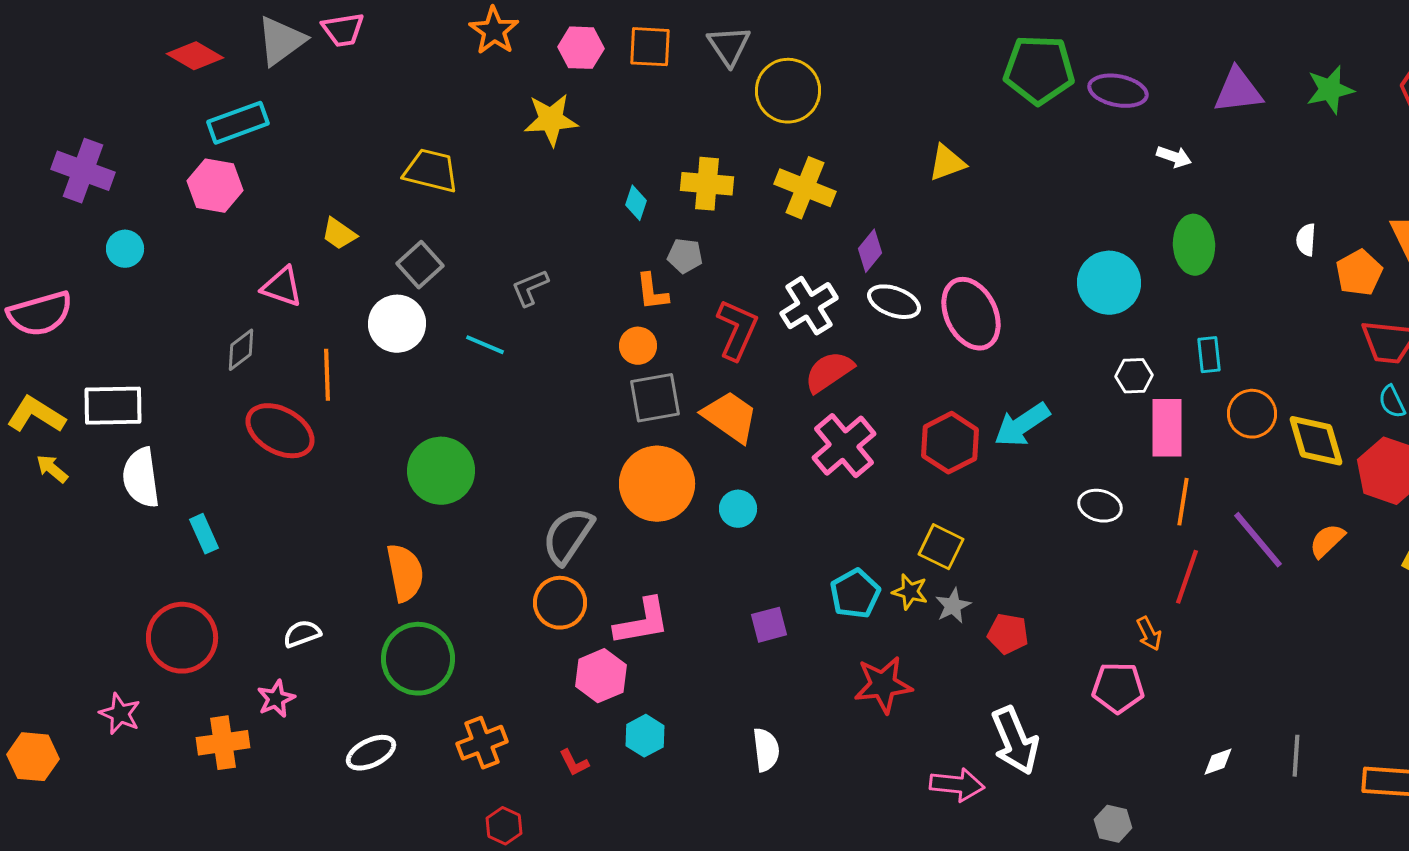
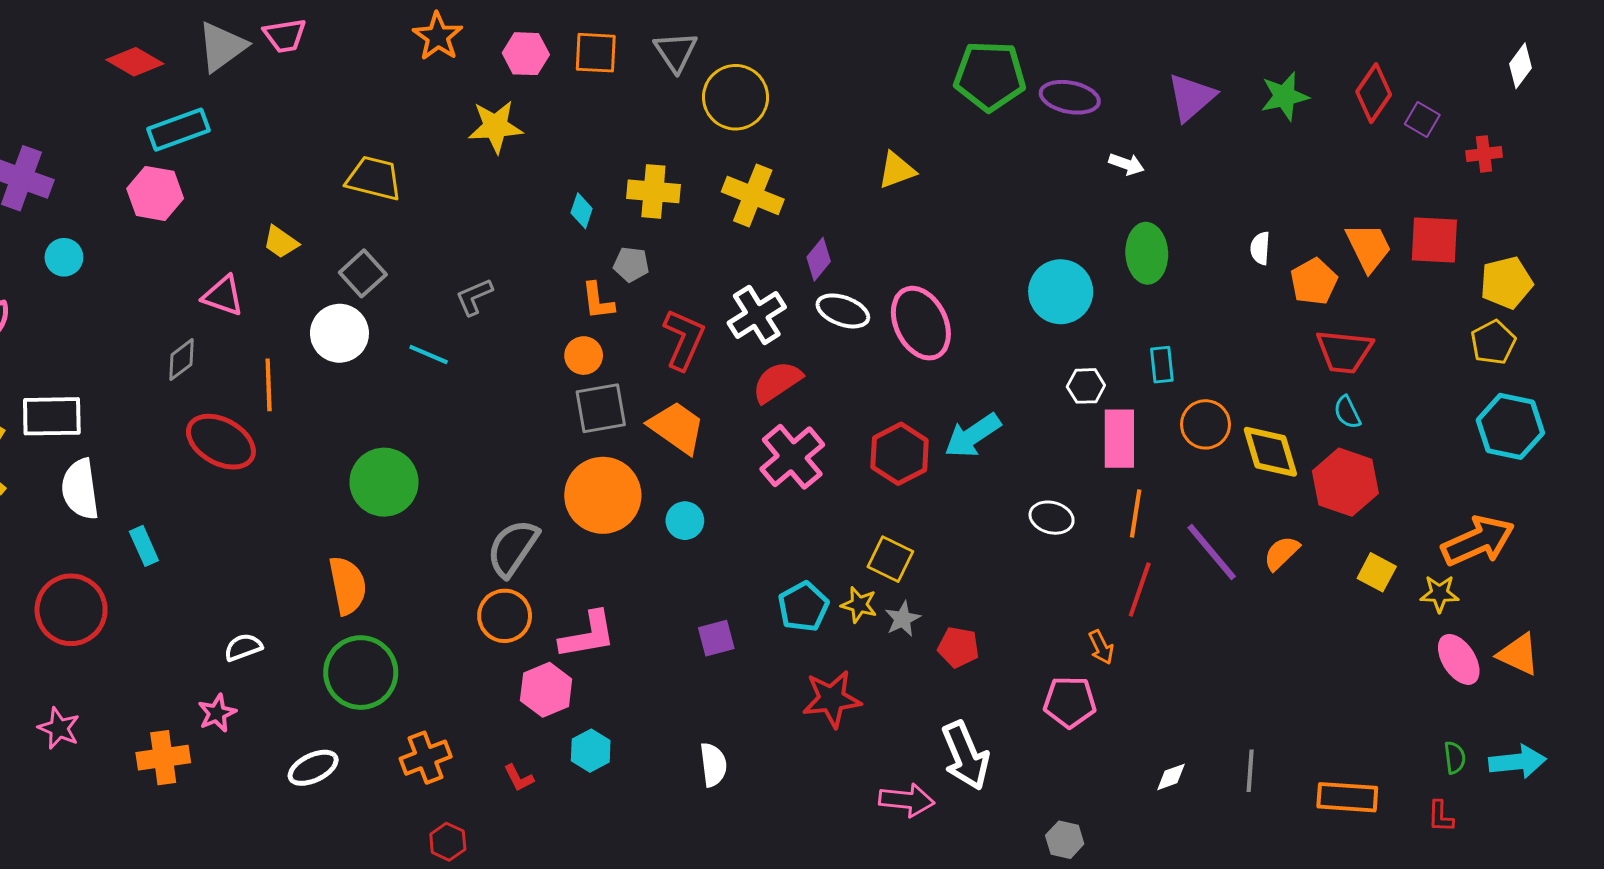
purple triangle: (1238, 91) -> (1191, 97), turned -34
red circle: (182, 638) -> (71, 610), moved

